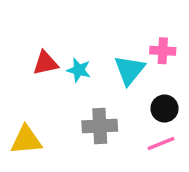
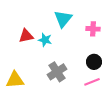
cyan triangle: (130, 70) -> (63, 19), moved
gray cross: (100, 126) -> (57, 72), turned -30

